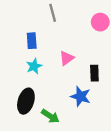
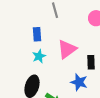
pink triangle: (67, 58) -> (67, 49), size x1.5

